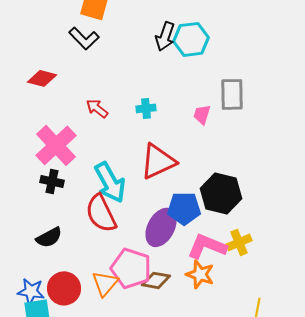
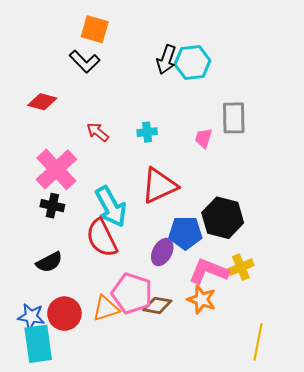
purple ellipse: (161, 227) -> (162, 252), size x0.7
orange triangle: (105, 283) -> (106, 309), turned 32

